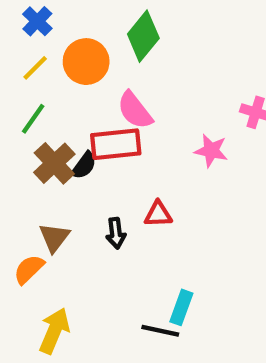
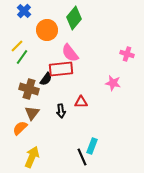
yellow line: (35, 68) -> (17, 46), moved
pink star: (211, 151) -> (113, 83), moved
brown cross: (54, 163) -> (29, 89), moved, turned -30
black line: (160, 331) -> (82, 157), turned 54

